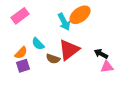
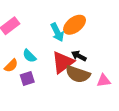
black arrow: (101, 54) -> (79, 56), moved
brown semicircle: (53, 59) -> (78, 74), moved, size x1.6
purple square: (23, 66) -> (27, 78), moved

